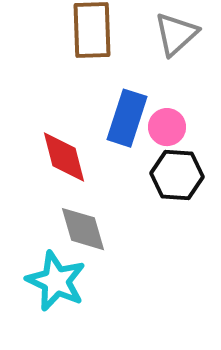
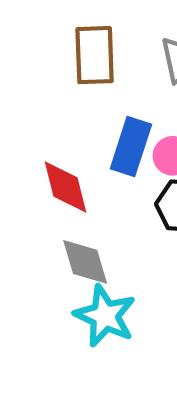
cyan star: (56, 281) -> (105, 316), moved

